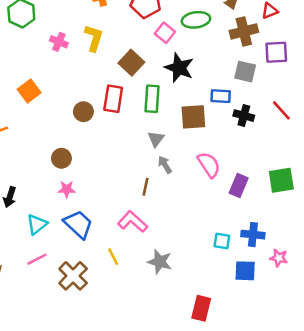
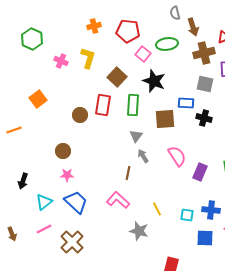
yellow line: (113, 257) -> (157, 209), moved

